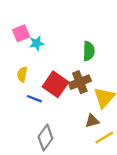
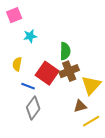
pink square: (21, 33) -> (14, 15), moved
green semicircle: (89, 51) -> (65, 51), moved
gray diamond: (45, 138) -> (33, 108), moved

